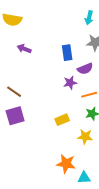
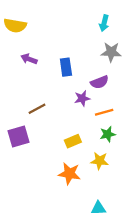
blue rectangle: (67, 53) -> (66, 67), moved
brown line: (14, 92) -> (37, 109), moved, turned -63
orange star: (66, 164) -> (69, 174), moved

